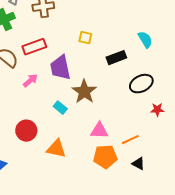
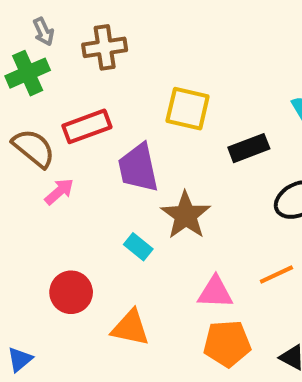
yellow square: (85, 38) -> (188, 109), size x1.6
pink arrow: (30, 81) -> (59, 192), moved
orange line: (130, 140) -> (276, 274), moved

